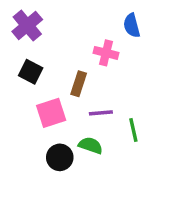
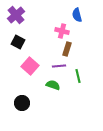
brown rectangle: (79, 84) -> (67, 49), moved
pink square: (51, 113) -> (30, 66), turned -30
black circle: (60, 157) -> (22, 103), moved

